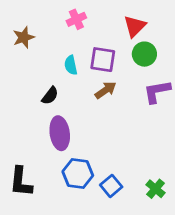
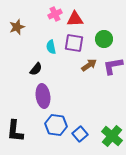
red triangle: (135, 26) -> (75, 19), moved, turned 42
brown arrow: (106, 90) -> (89, 65), moved
green cross: (156, 189) -> (112, 136), size x1.5

